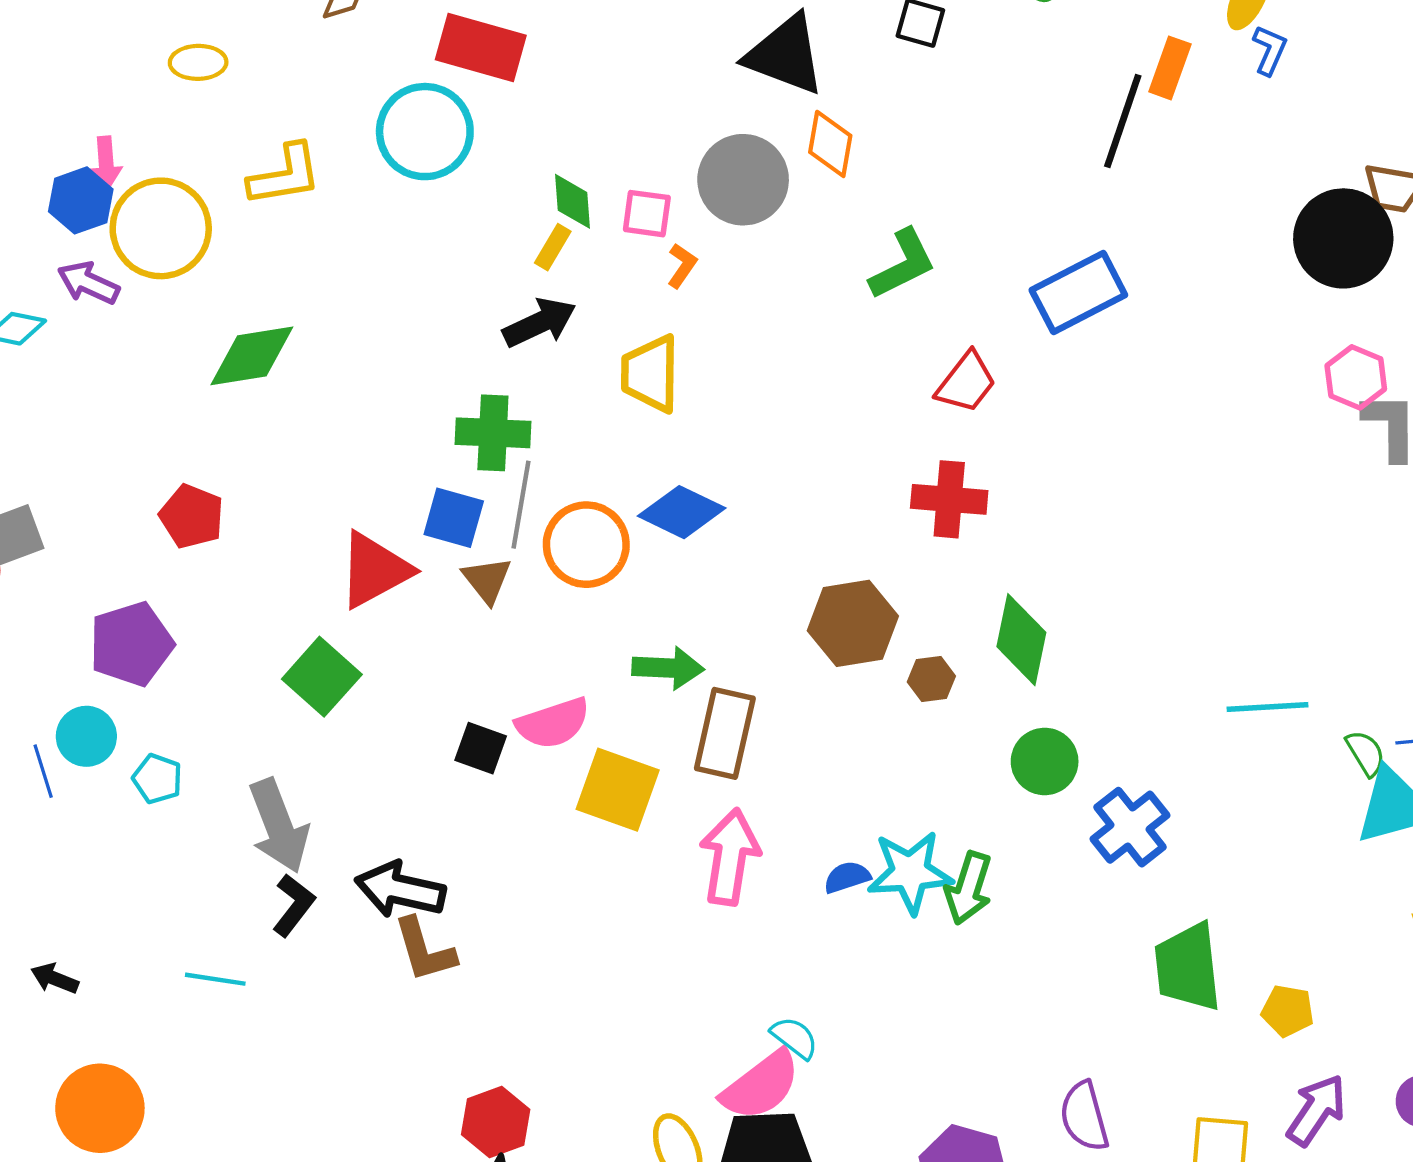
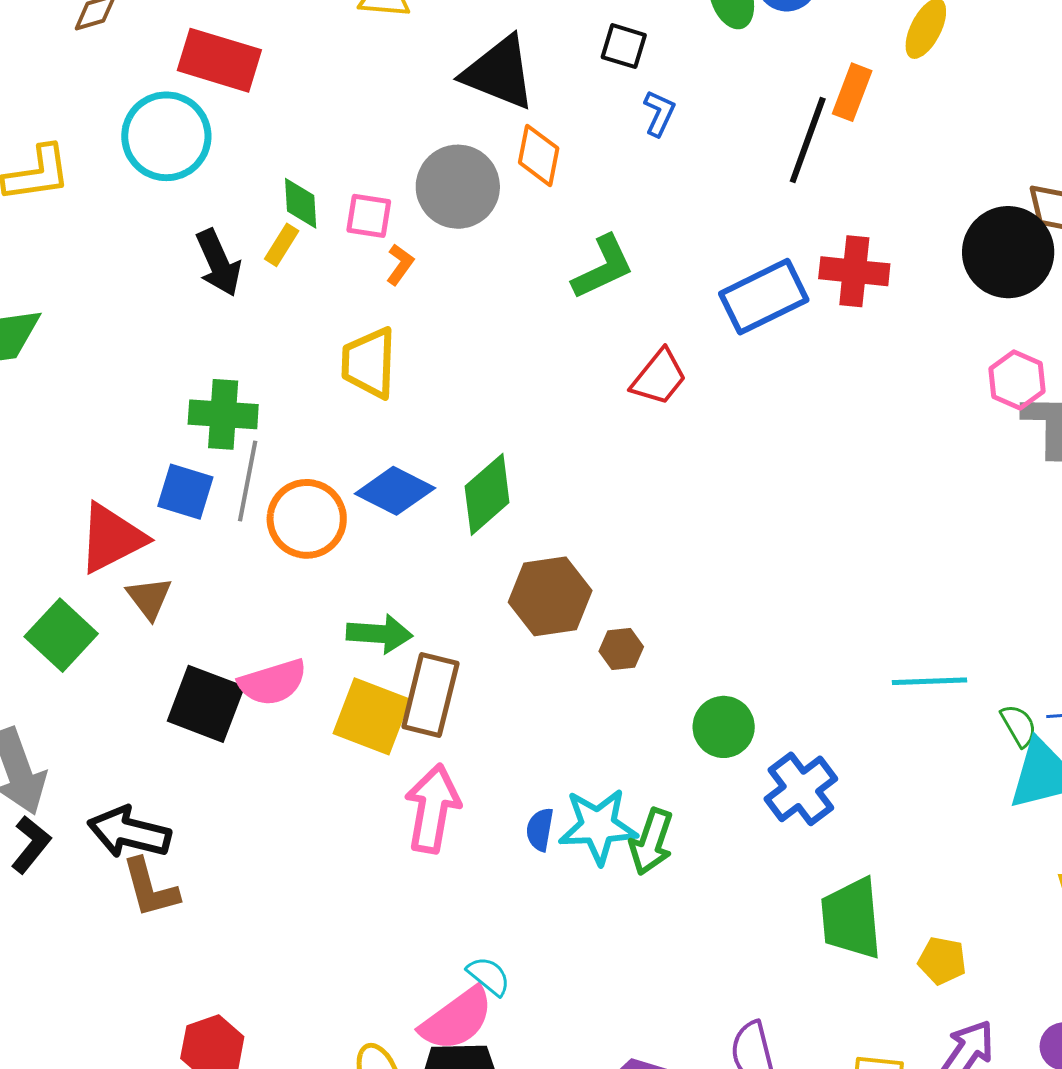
blue L-shape: (1270, 50) -> (659, 113), moved
black arrow: (540, 323) -> (218, 263), moved, turned 90
red cross: (949, 499) -> (854, 271), moved
brown triangle: (487, 580) -> (149, 598), moved
green diamond: (1021, 640) -> (487, 494), moved, turned 36
black square: (481, 748) -> (206, 704), size x1.6
yellow square: (618, 790) -> (372, 716), moved
blue semicircle: (847, 877) -> (540, 829), turned -63

